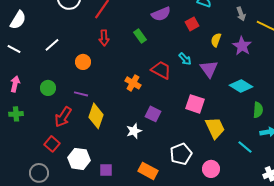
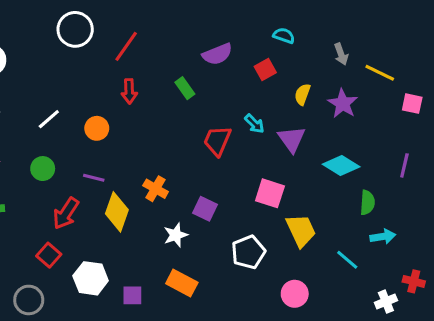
white line: (52, 45) -> (49, 119), moved
red trapezoid: (161, 70) -> (217, 141), turned -95
orange cross: (133, 83) -> (156, 189), moved
white pentagon: (181, 154) -> (248, 252), moved
orange rectangle: (148, 171) -> (182, 283), moved

